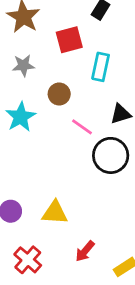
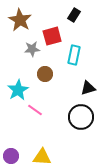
gray star: (23, 65) -> (32, 49), moved
pink line: (82, 127) -> (35, 110), moved

